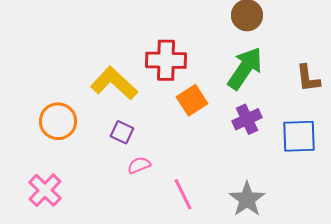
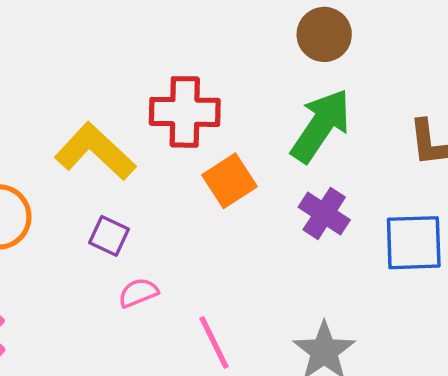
purple cross: (247, 119) -> (324, 213), turned -32

